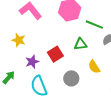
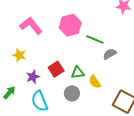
green triangle: (81, 44) -> (78, 73), moved

